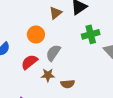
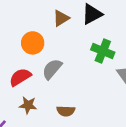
green cross: (91, 34) -> (103, 51), turned 30
brown star: (48, 75) -> (28, 105), moved

